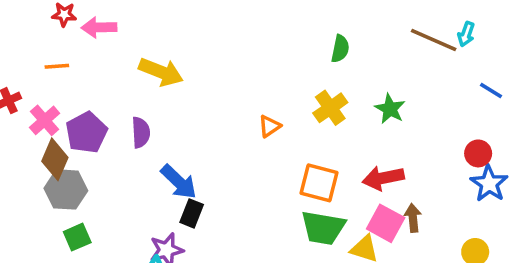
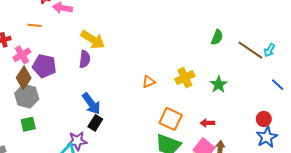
green semicircle: (340, 49) -> (217, 37), moved
purple pentagon: (86, 132) -> (44, 66), turned 30
purple semicircle: (141, 132) -> (85, 59), moved
red arrow: (383, 178) -> (207, 123), size x0.6

